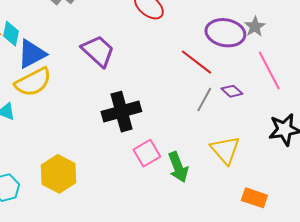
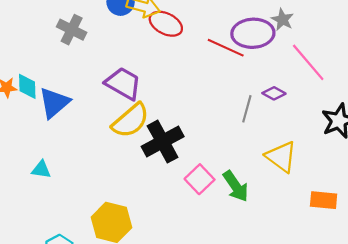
red line: (197, 62) -> (226, 48), moved
yellow semicircle: (33, 82) -> (131, 121), moved

